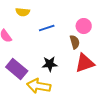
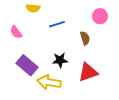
pink circle: (84, 26) -> (100, 16), moved
red triangle: (85, 63) -> (88, 72), moved

